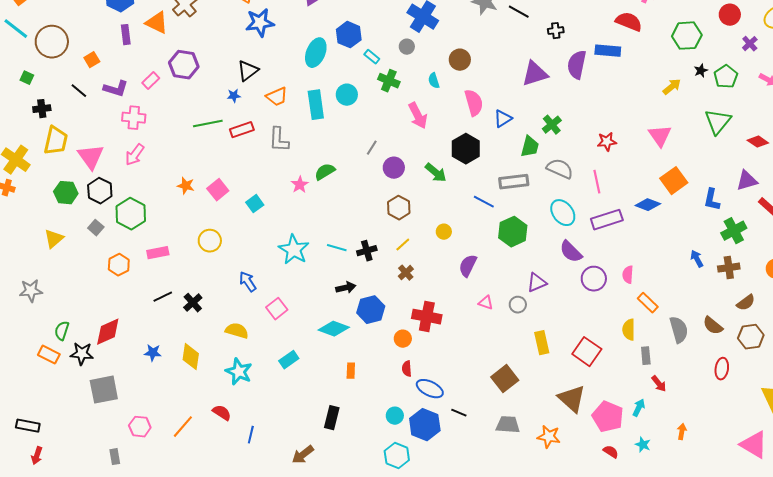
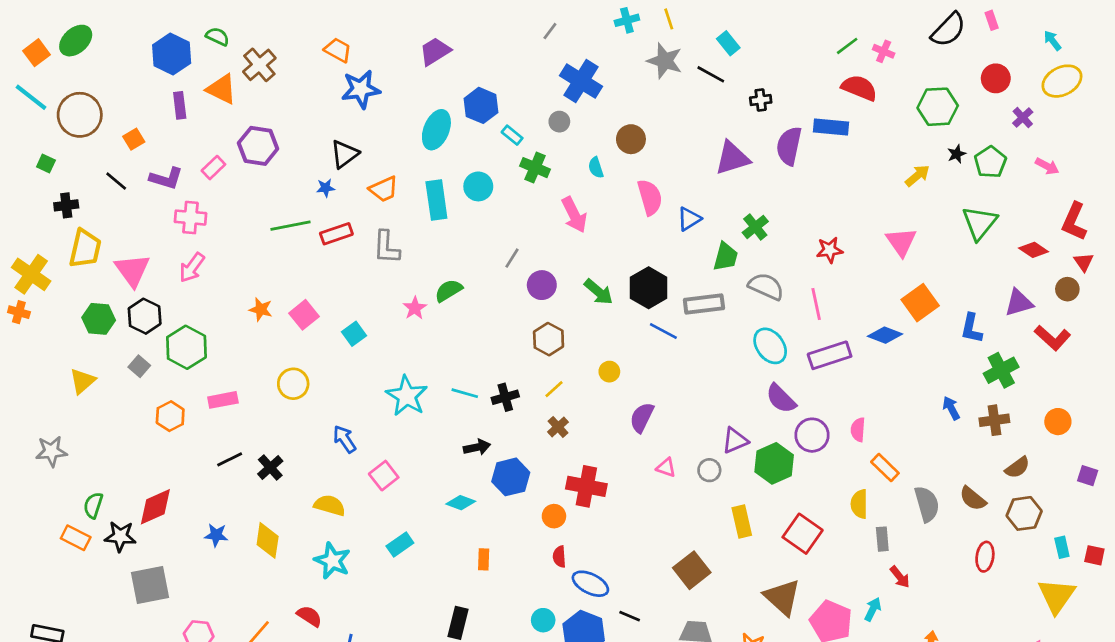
black hexagon: (466, 149) -> (649, 288), moved
green hexagon: (513, 232) -> (774, 463), moved
cyan diamond: (334, 329) -> (461, 503), size x0.7

